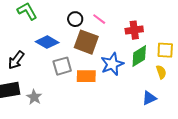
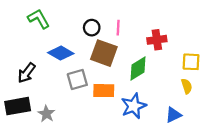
pink line: (99, 19) -> (118, 28), turned 56
green diamond: (139, 56) -> (138, 68), moved
blue star: (112, 64) -> (134, 106), moved

